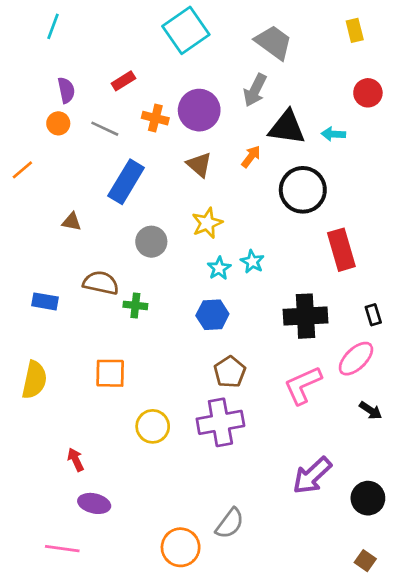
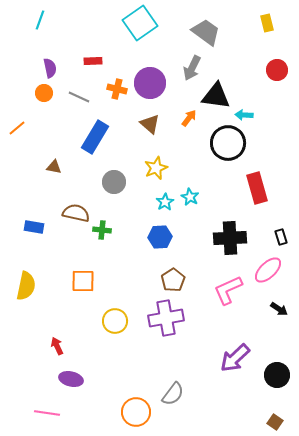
red rectangle: (123, 81) -> (93, 61), turned 30
cyan arrow: (333, 134) -> (244, 115), moved

